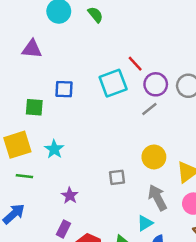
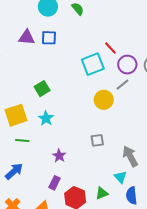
blue square: (64, 89) -> (49, 38), moved
green square: (34, 107) -> (42, 89), moved, turned -35
yellow circle: (154, 157) -> (104, 100), moved
cyan triangle: (145, 223) -> (120, 177), turned -40

